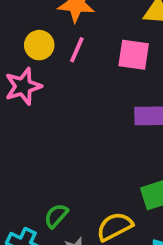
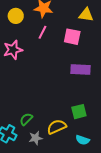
yellow circle: (39, 45) -> (16, 16), moved

